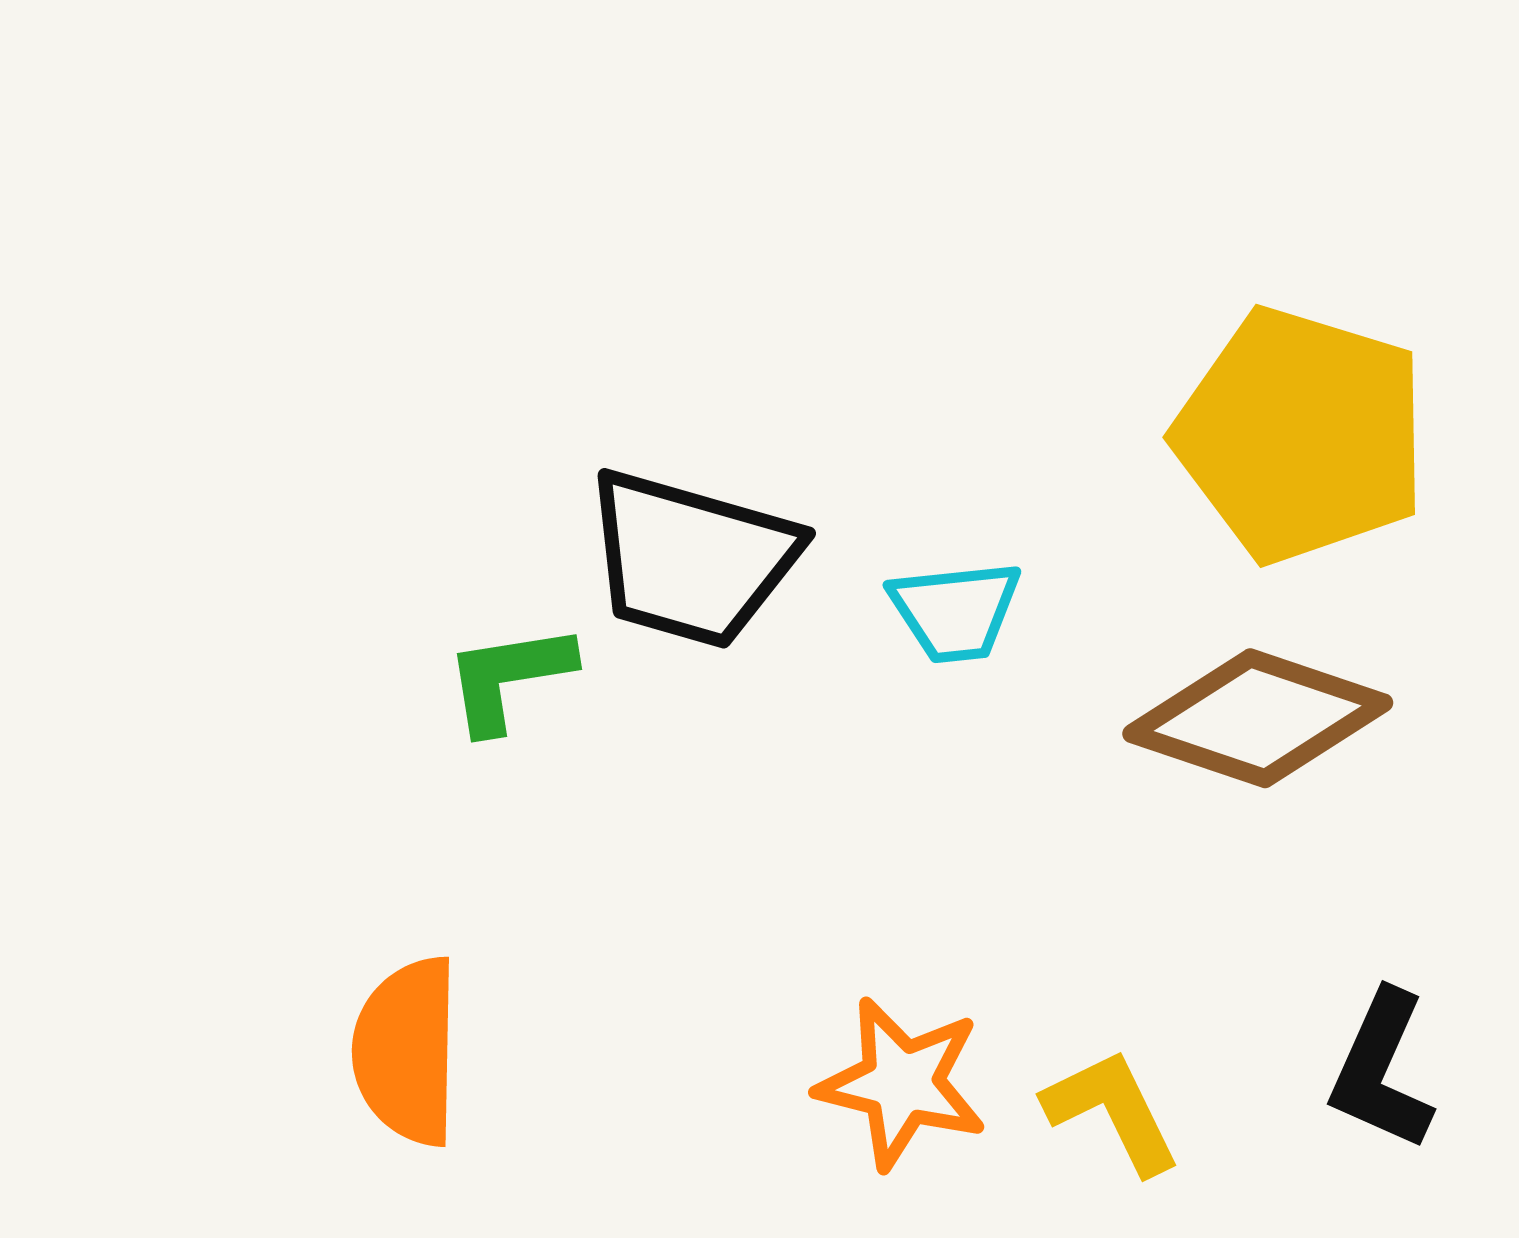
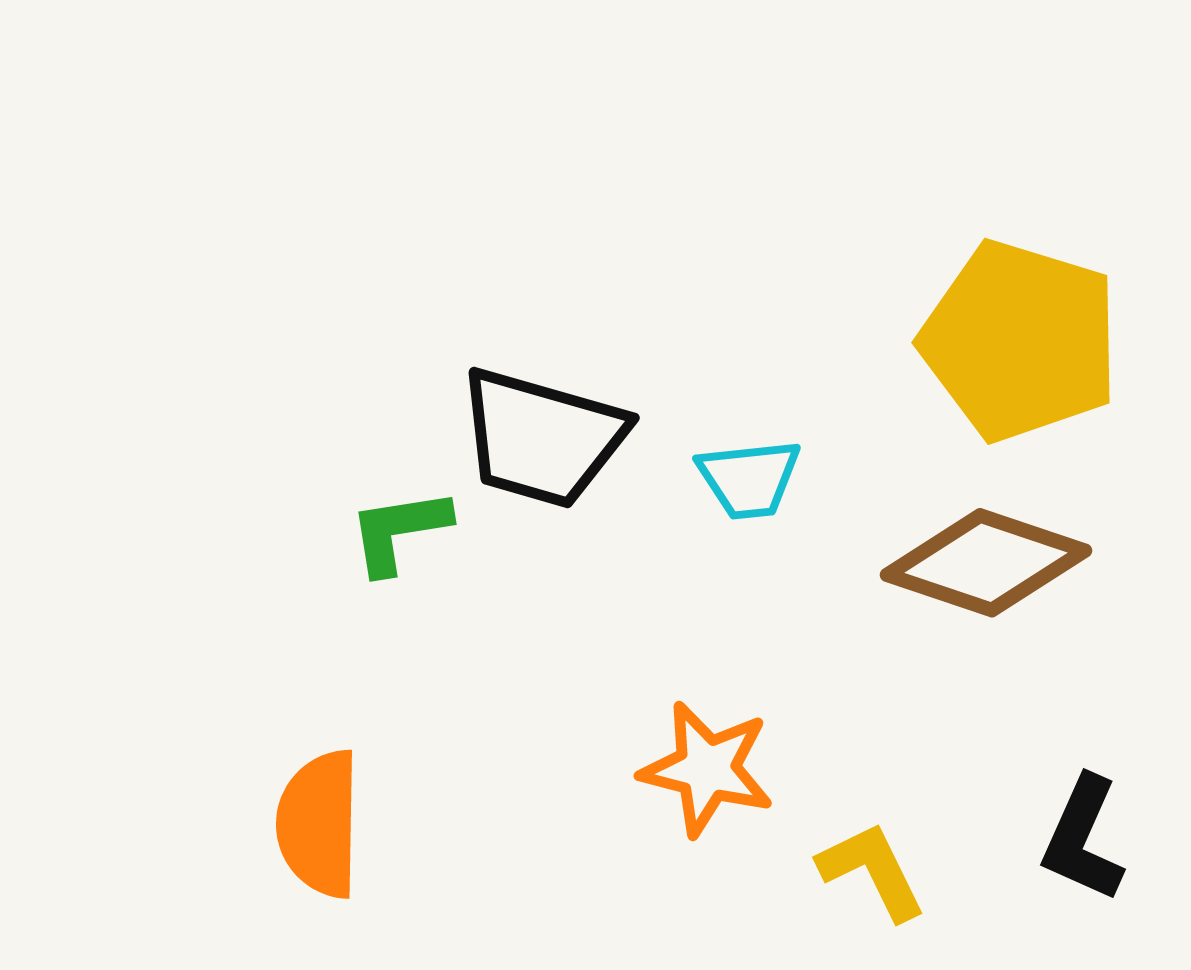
orange star: (902, 1083) -> (707, 769), moved

